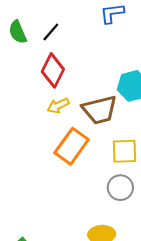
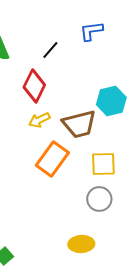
black line: (51, 32) -> (50, 50), moved

